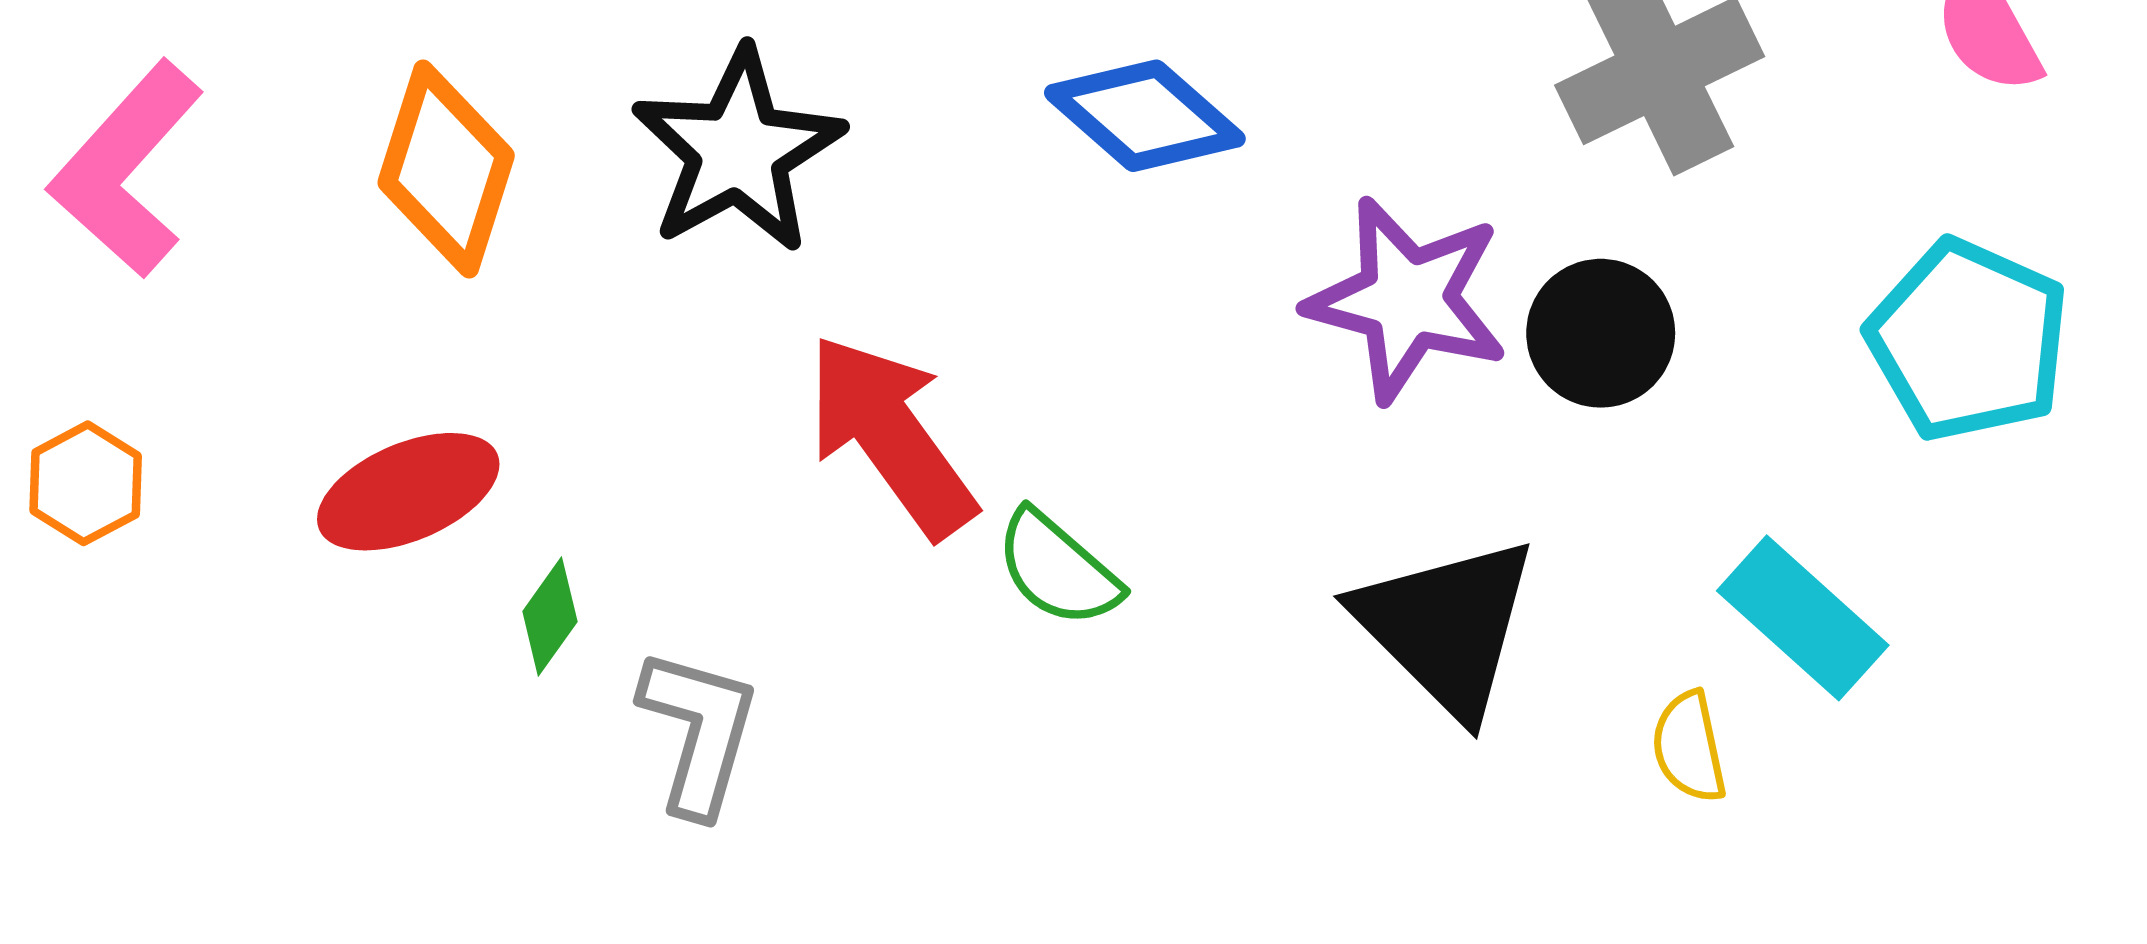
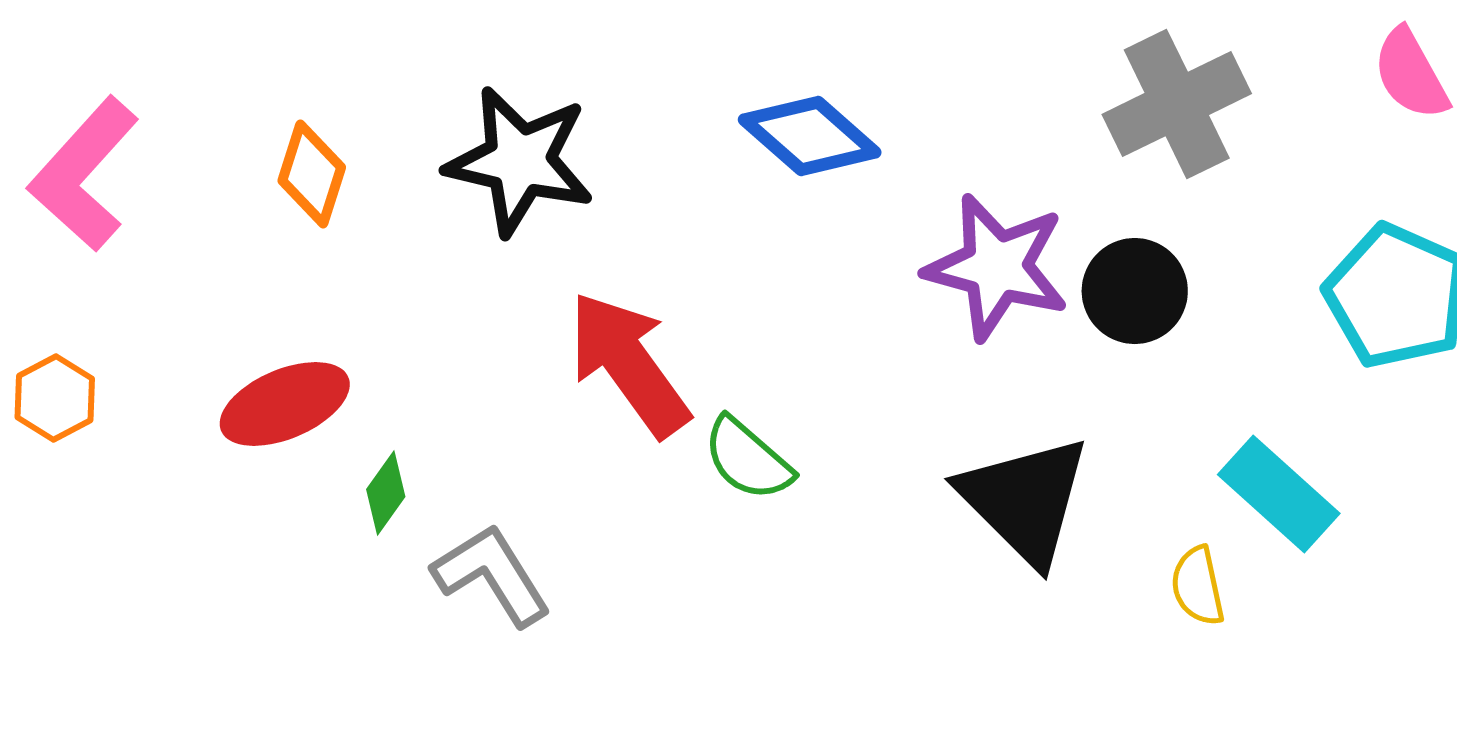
black star: (738, 151) -> (520, 161), turned -30
orange diamond: (446, 169) -> (312, 174), size x0.7
gray L-shape: (699, 732) -> (492, 575), turned -48

